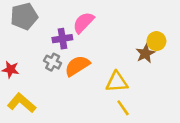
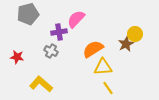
orange semicircle: (77, 66) -> (93, 49), moved
yellow L-shape: (22, 103) -> (41, 84), moved

